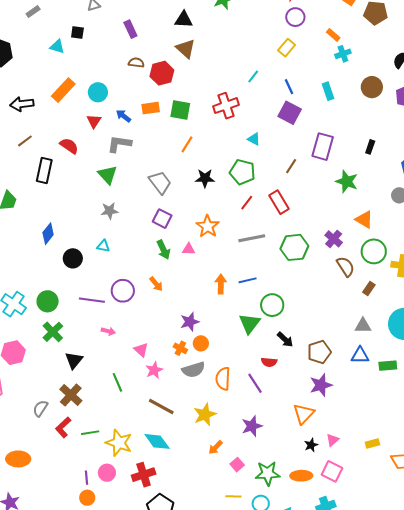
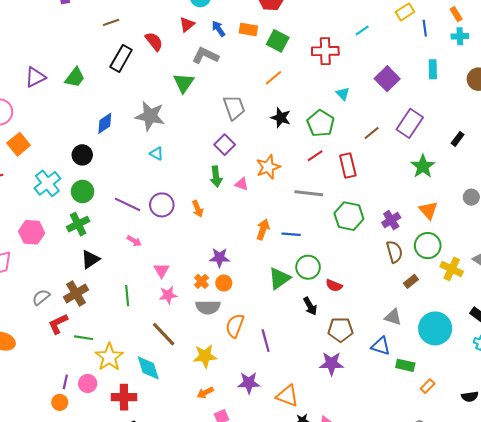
blue line: (289, 87) -> (425, 28), moved
gray star: (110, 211) -> (150, 116), moved, size x1.6
black circle: (73, 258) -> (82, 155), moved
red semicircle: (269, 362) -> (334, 286), moved
orange triangle: (304, 414) -> (287, 396), moved, turned 50

